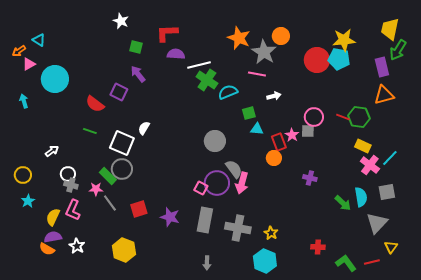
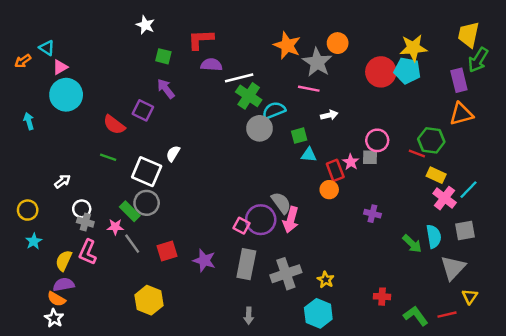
pink triangle: (29, 64) -> (60, 67), moved
red line: (343, 117) -> (417, 154), moved
gray circle: (215, 141) -> (259, 128), moved
gray cross: (238, 228) -> (286, 274), turned -30
white star: (77, 246) -> (54, 318), moved

